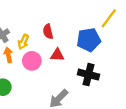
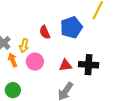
blue pentagon: (89, 40) -> (71, 27), moved
red triangle: (57, 55) -> (65, 65), moved

